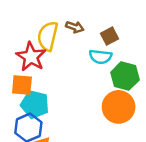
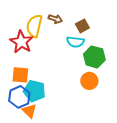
orange square: (22, 85) -> (20, 75), moved
cyan pentagon: (35, 104) -> (34, 91), moved
orange circle: (119, 107) -> (89, 81), size x0.7

